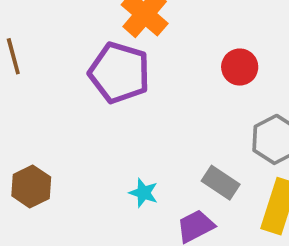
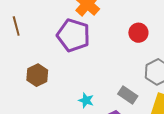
brown hexagon: (31, 186) -> (37, 75), moved

